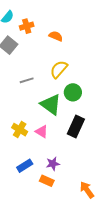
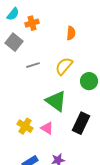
orange semicircle: (56, 36) -> (71, 33), moved, turned 72
gray line: (27, 80) -> (33, 65), moved
green circle: (73, 92) -> (89, 81), moved

